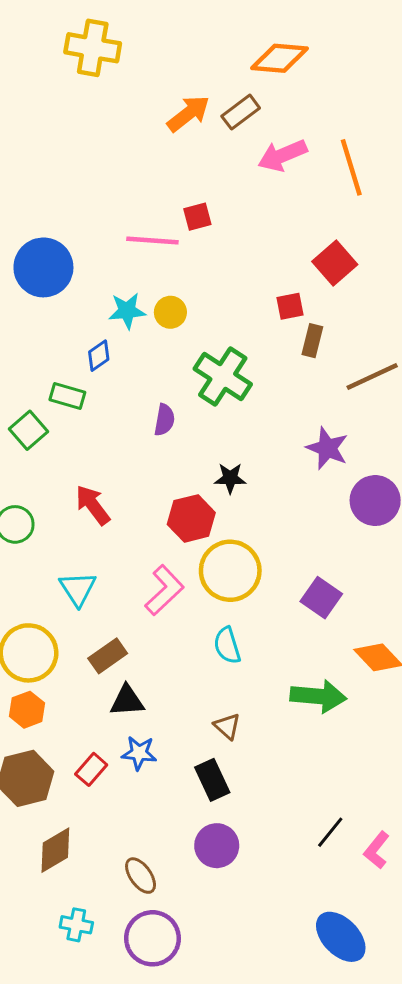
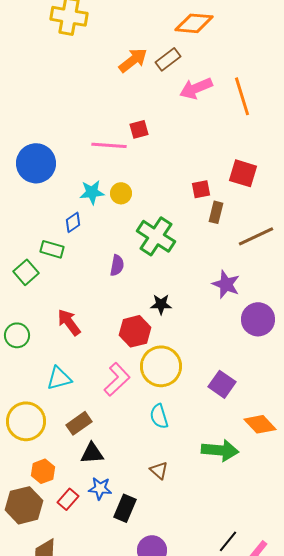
red square: (335, 263) -> (243, 173), moved, turned -32
cyan triangle: (78, 589) -> (59, 378), turned 48
orange hexagon: (27, 710) -> (43, 471), moved
black rectangle: (212, 780) -> (125, 508), moved, turned 48

